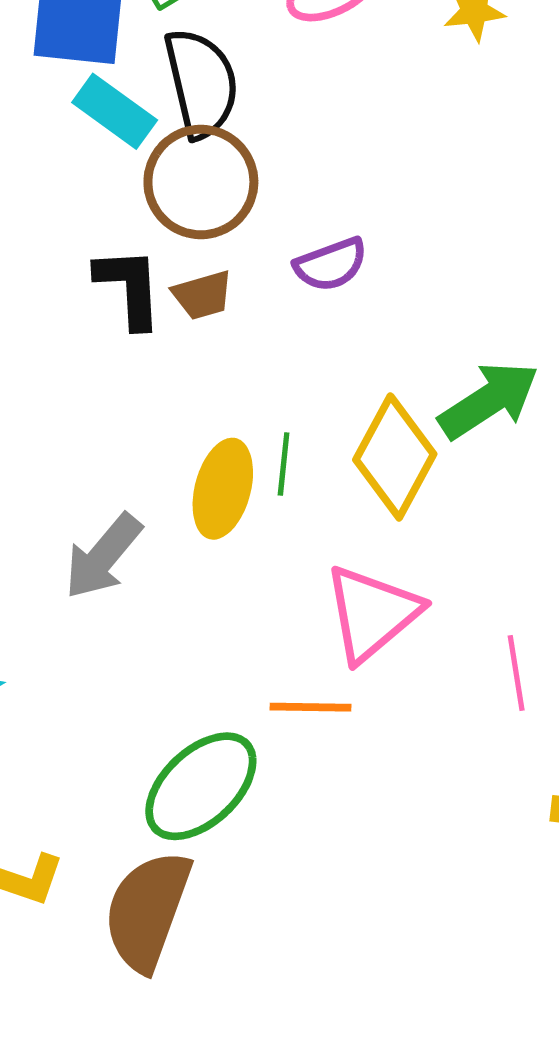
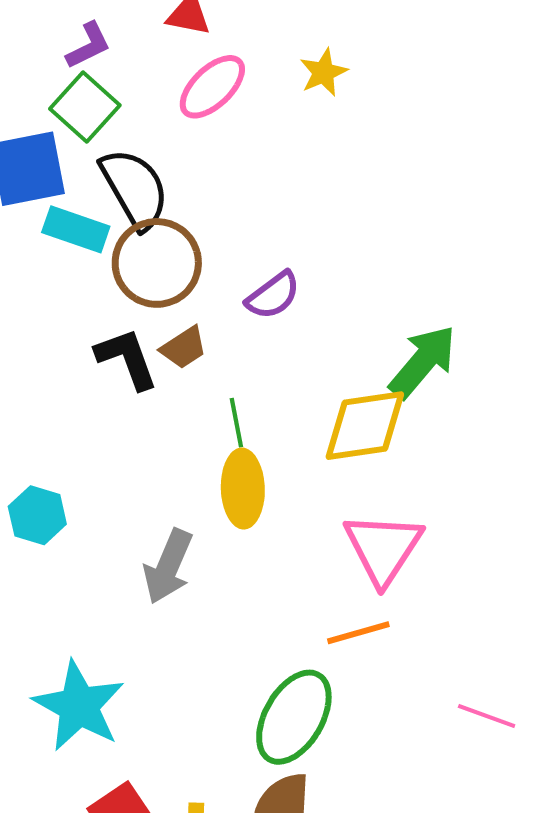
yellow diamond: (395, 457) -> (365, 426), turned 70
green line: (284, 464) -> (236, 423), moved
pink line: (516, 673) -> (487, 716), moved, turned -44

